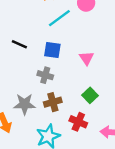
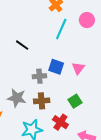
cyan line: (59, 18) -> (61, 29), turned -40
blue square: (52, 50) -> (56, 67), moved
gray cross: (45, 75) -> (39, 76), turned -32

